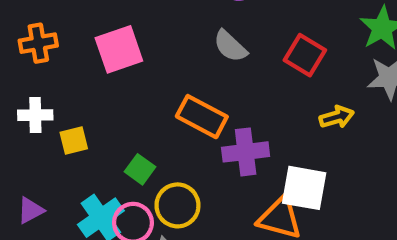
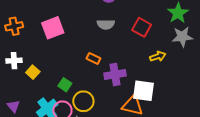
gray semicircle: (230, 46) -> (106, 24), turned -42
orange rectangle: (202, 117) -> (93, 58), size x0.6
yellow square: (74, 141) -> (33, 72), turned -32
purple triangle: (31, 210) -> (13, 106), turned -40

